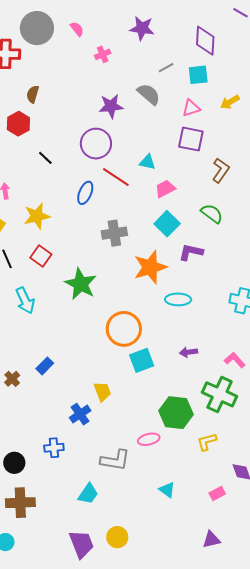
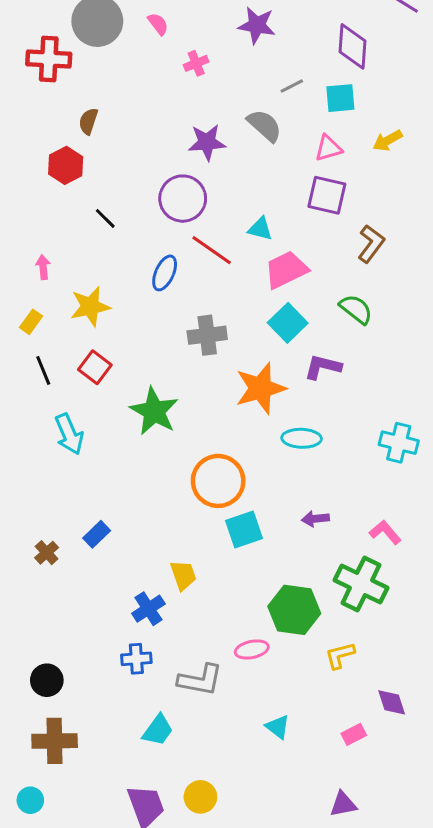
pink trapezoid: (165, 189) -> (286, 270), size x1.4
blue cross: (54, 448) -> (136, 659), moved

